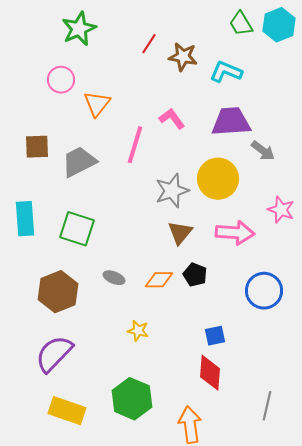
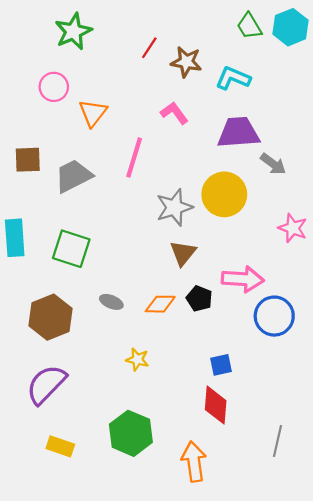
pink L-shape: (172, 119) -> (174, 113), moved
pink arrow: (235, 233) -> (243, 279), moved
yellow rectangle: (67, 411) -> (60, 446), size x0.7

